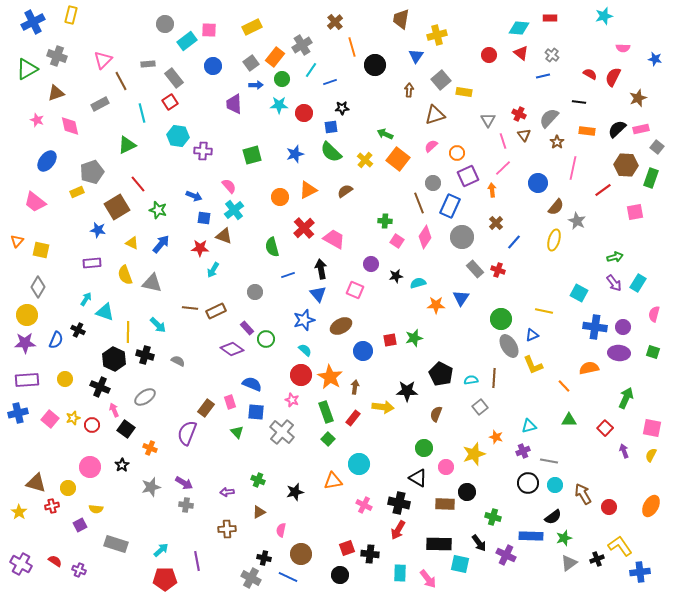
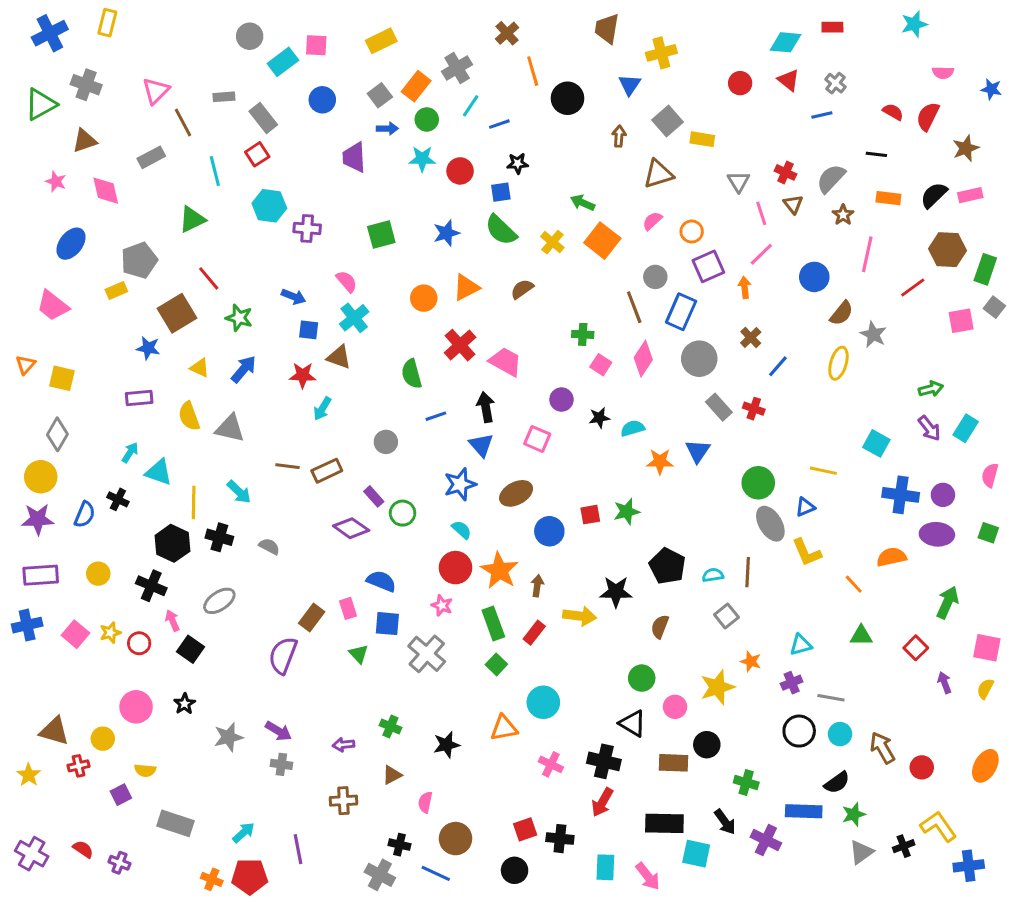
gray square: (657, 147) -> (994, 307), moved
orange cross: (150, 448) -> (212, 879), moved

